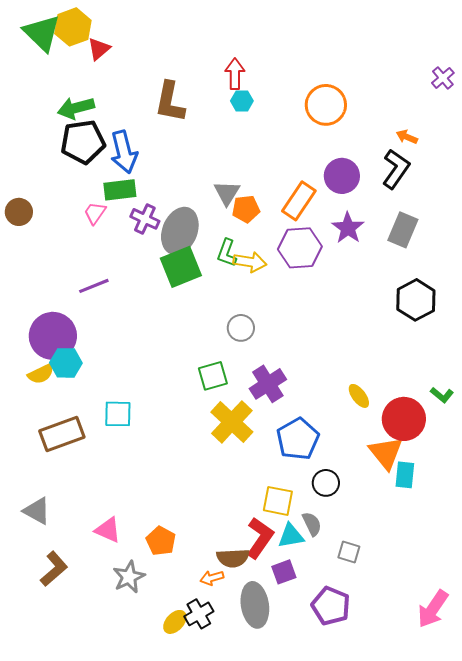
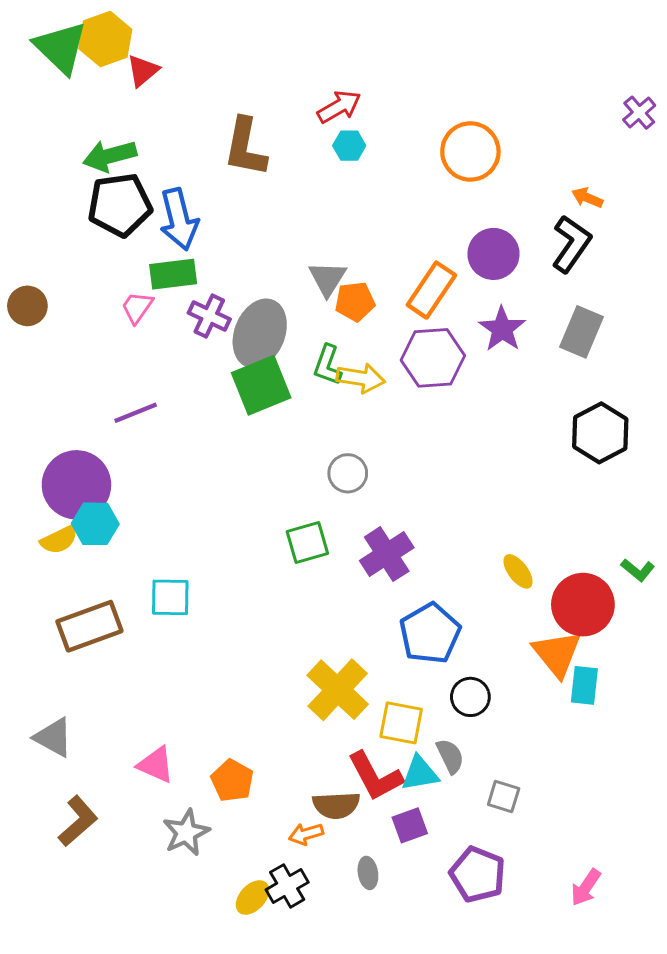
red arrow: (235, 74) -> (339, 107), turned 60
yellow cross: (232, 422) -> (338, 690), moved
red L-shape: (260, 538) -> (375, 776), turned 117
gray ellipse: (255, 605) -> (368, 873), size x0.5
pink arrow: (433, 609) -> (586, 887), moved, size x0.7

